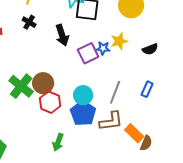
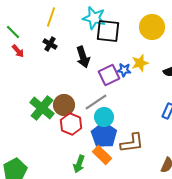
gray line: (115, 92) -> (96, 102), moved, turned 35
orange rectangle: (134, 133) -> (102, 155), moved

